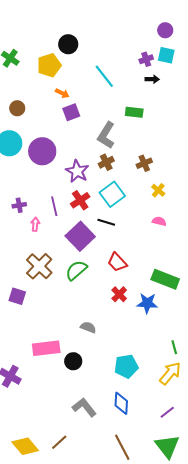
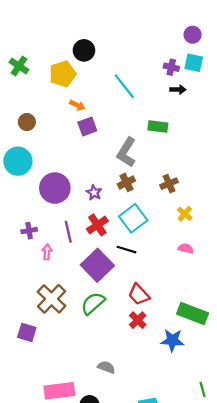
purple cross: (146, 59) -> (171, 67), turned 32
purple circle: (42, 151) -> (55, 188), moved
purple star: (77, 171) -> (94, 193), size x0.6
red cross: (119, 294) -> (138, 320), moved

